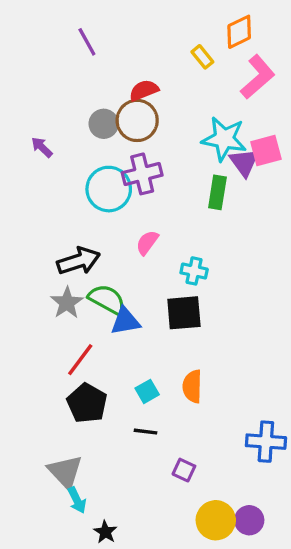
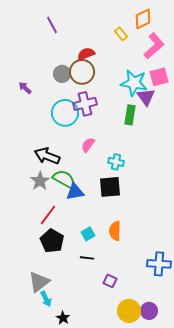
pink square: (266, 151) -> (159, 77), moved
black arrow: (79, 261) -> (47, 156), turned -140
gray triangle: (65, 472) -> (39, 282), turned 35

